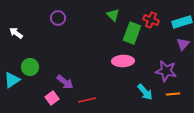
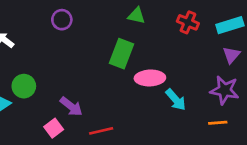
green triangle: (113, 15) -> (136, 16), turned -32
green rectangle: (132, 33) -> (121, 54), moved
purple star: (166, 71) -> (225, 90), moved
cyan arrow: (145, 92) -> (176, 100), moved

